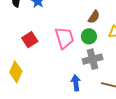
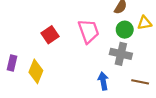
green circle: (89, 36) -> (125, 30), moved
gray cross: (93, 59) -> (121, 54), turned 30

